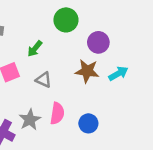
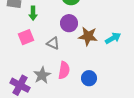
purple circle: (98, 42) -> (69, 23), moved
green arrow: (35, 49) -> (33, 13), moved, turned -40

